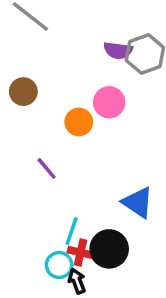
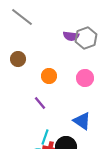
pink circle: (109, 102) -> (85, 78), moved
purple line: (47, 168) -> (40, 103), moved

